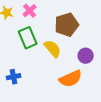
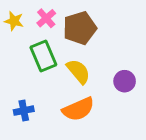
brown pentagon: (67, 25) -> (80, 28), moved
orange semicircle: (71, 79) -> (78, 109), moved

